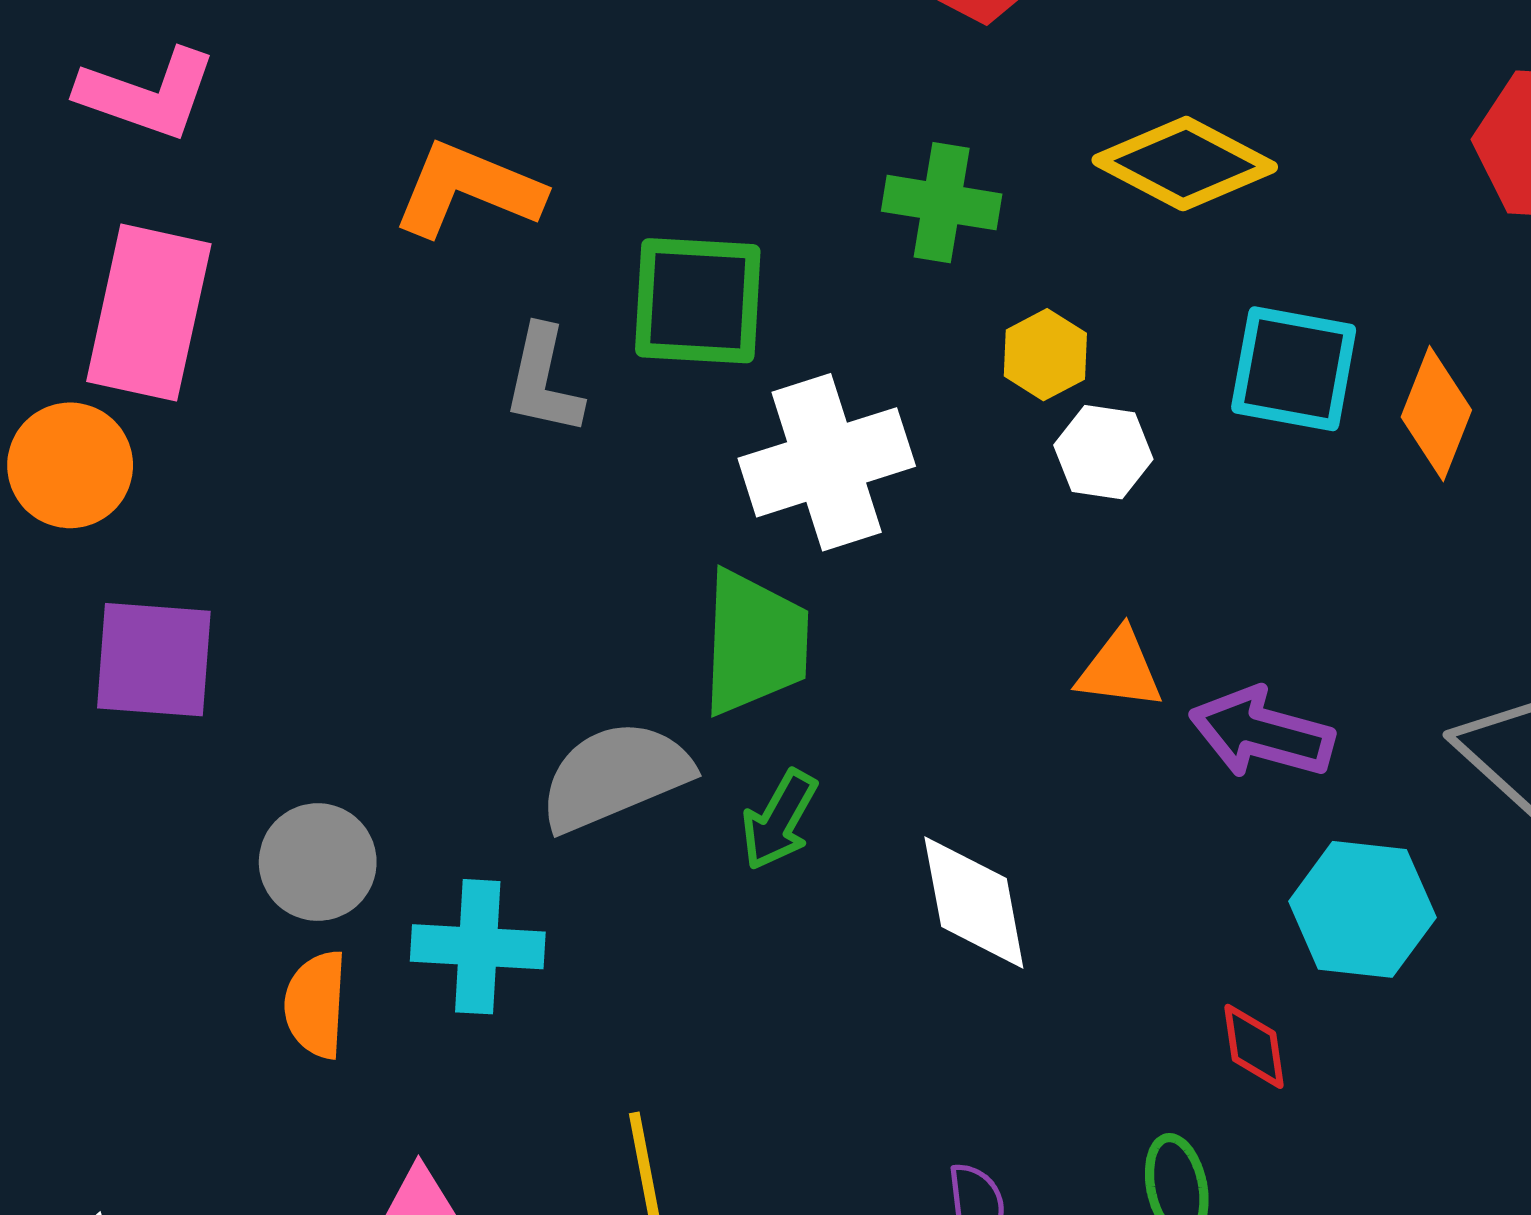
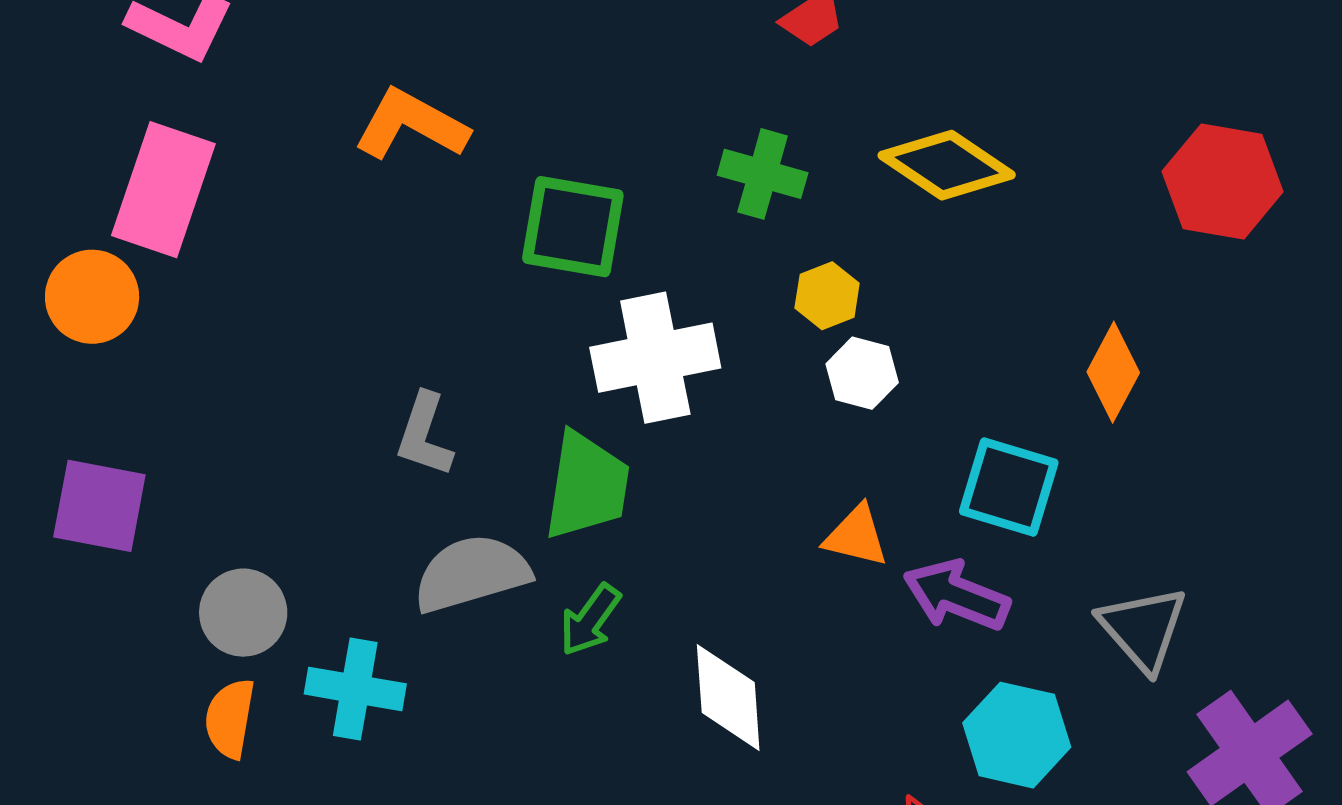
cyan square: (1294, 369) -> (1009, 487), moved
gray L-shape: (543, 381) -> (424, 435), moved
purple square: (154, 660) -> (99, 506), moved

